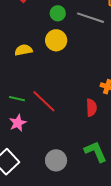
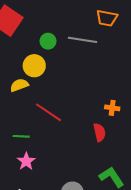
yellow circle: (56, 40) -> (34, 66), moved
red line: (44, 101) -> (49, 112), moved

